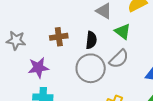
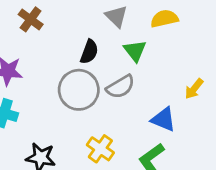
brown cross: (59, 37) -> (31, 19), moved, turned 30

